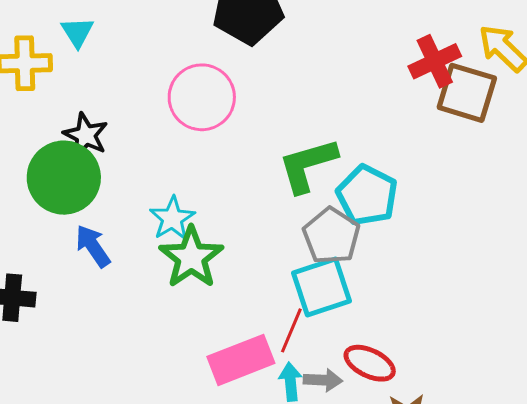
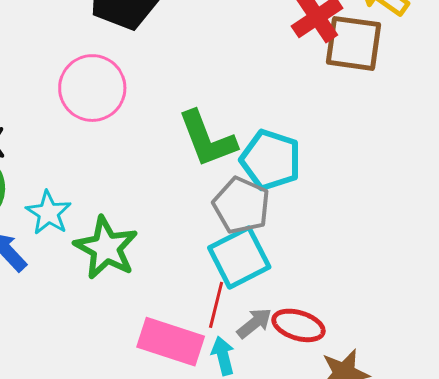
green L-shape: (308, 165) -> (207, 139), turned -86
cyan star: (172, 218) -> (48, 213), moved
pink rectangle: (241, 360) -> (171, 342), turned 48
gray arrow: (323, 380) -> (254, 323), moved, turned -33

